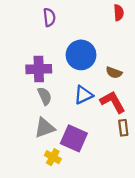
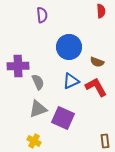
purple cross: (39, 69) -> (18, 66), moved
brown rectangle: (123, 128) -> (105, 141), moved
yellow cross: (53, 157) -> (34, 141), moved

